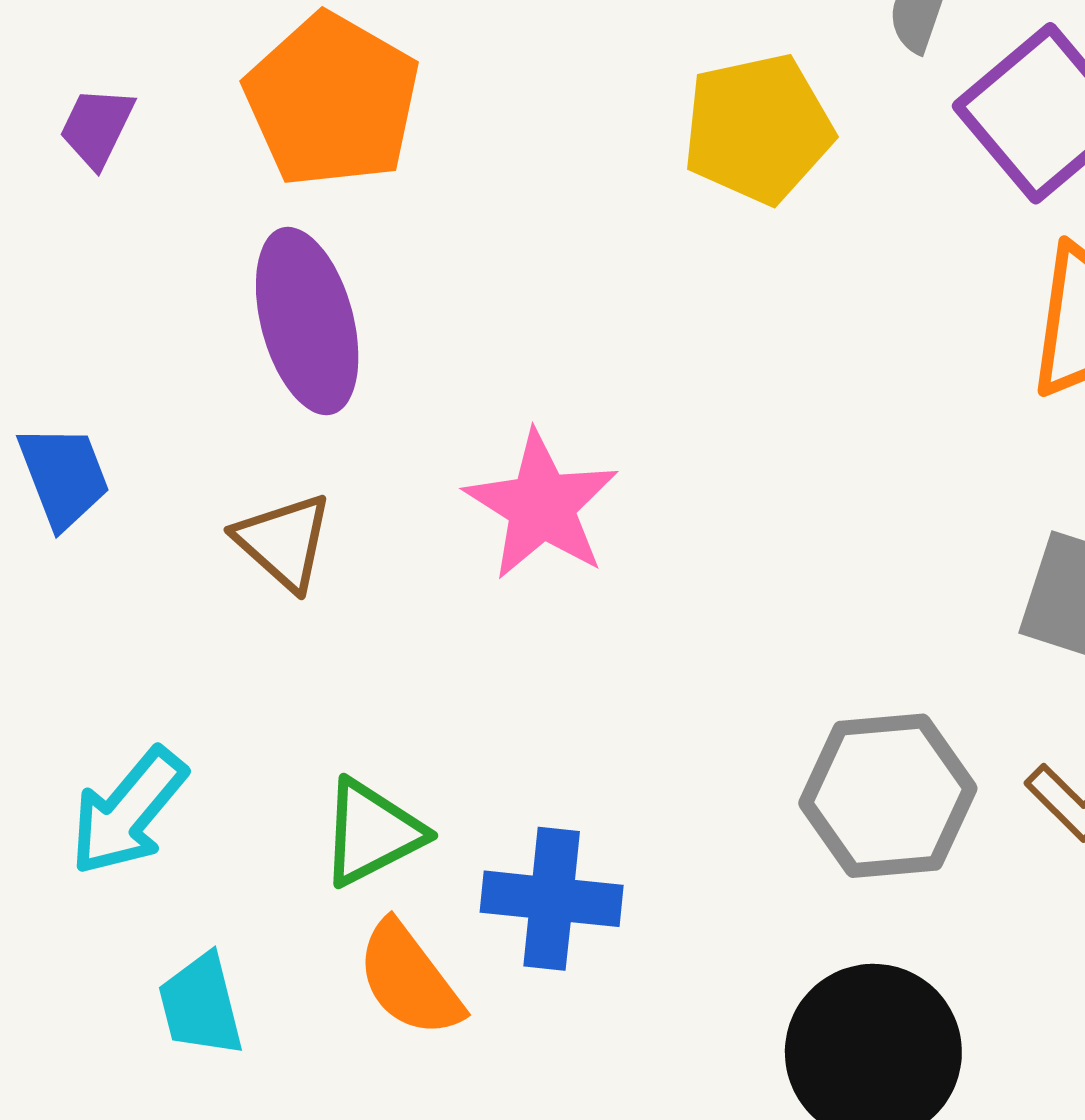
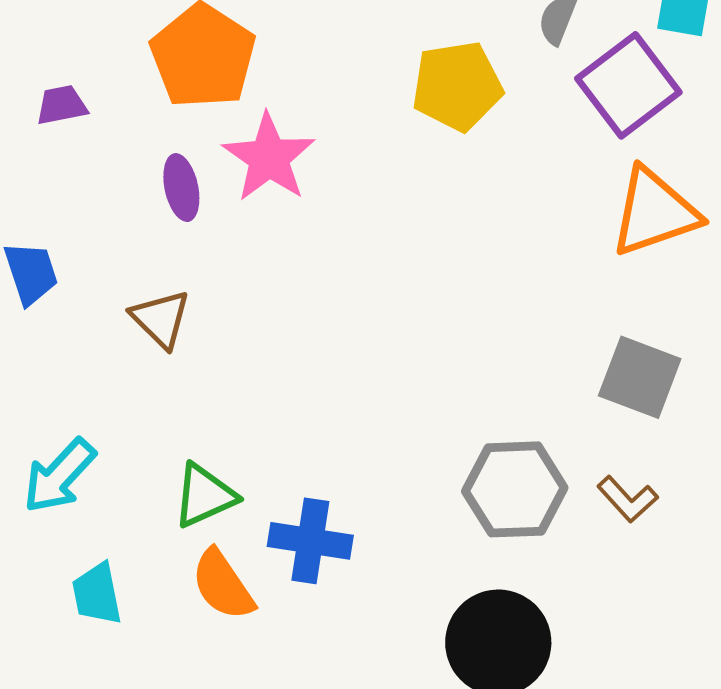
purple trapezoid: (97, 127) -> (62, 105), moved, turned 50
purple ellipse: (307, 321) -> (181, 188), size x0.6
pink star: (542, 506) -> (269, 158), moved

